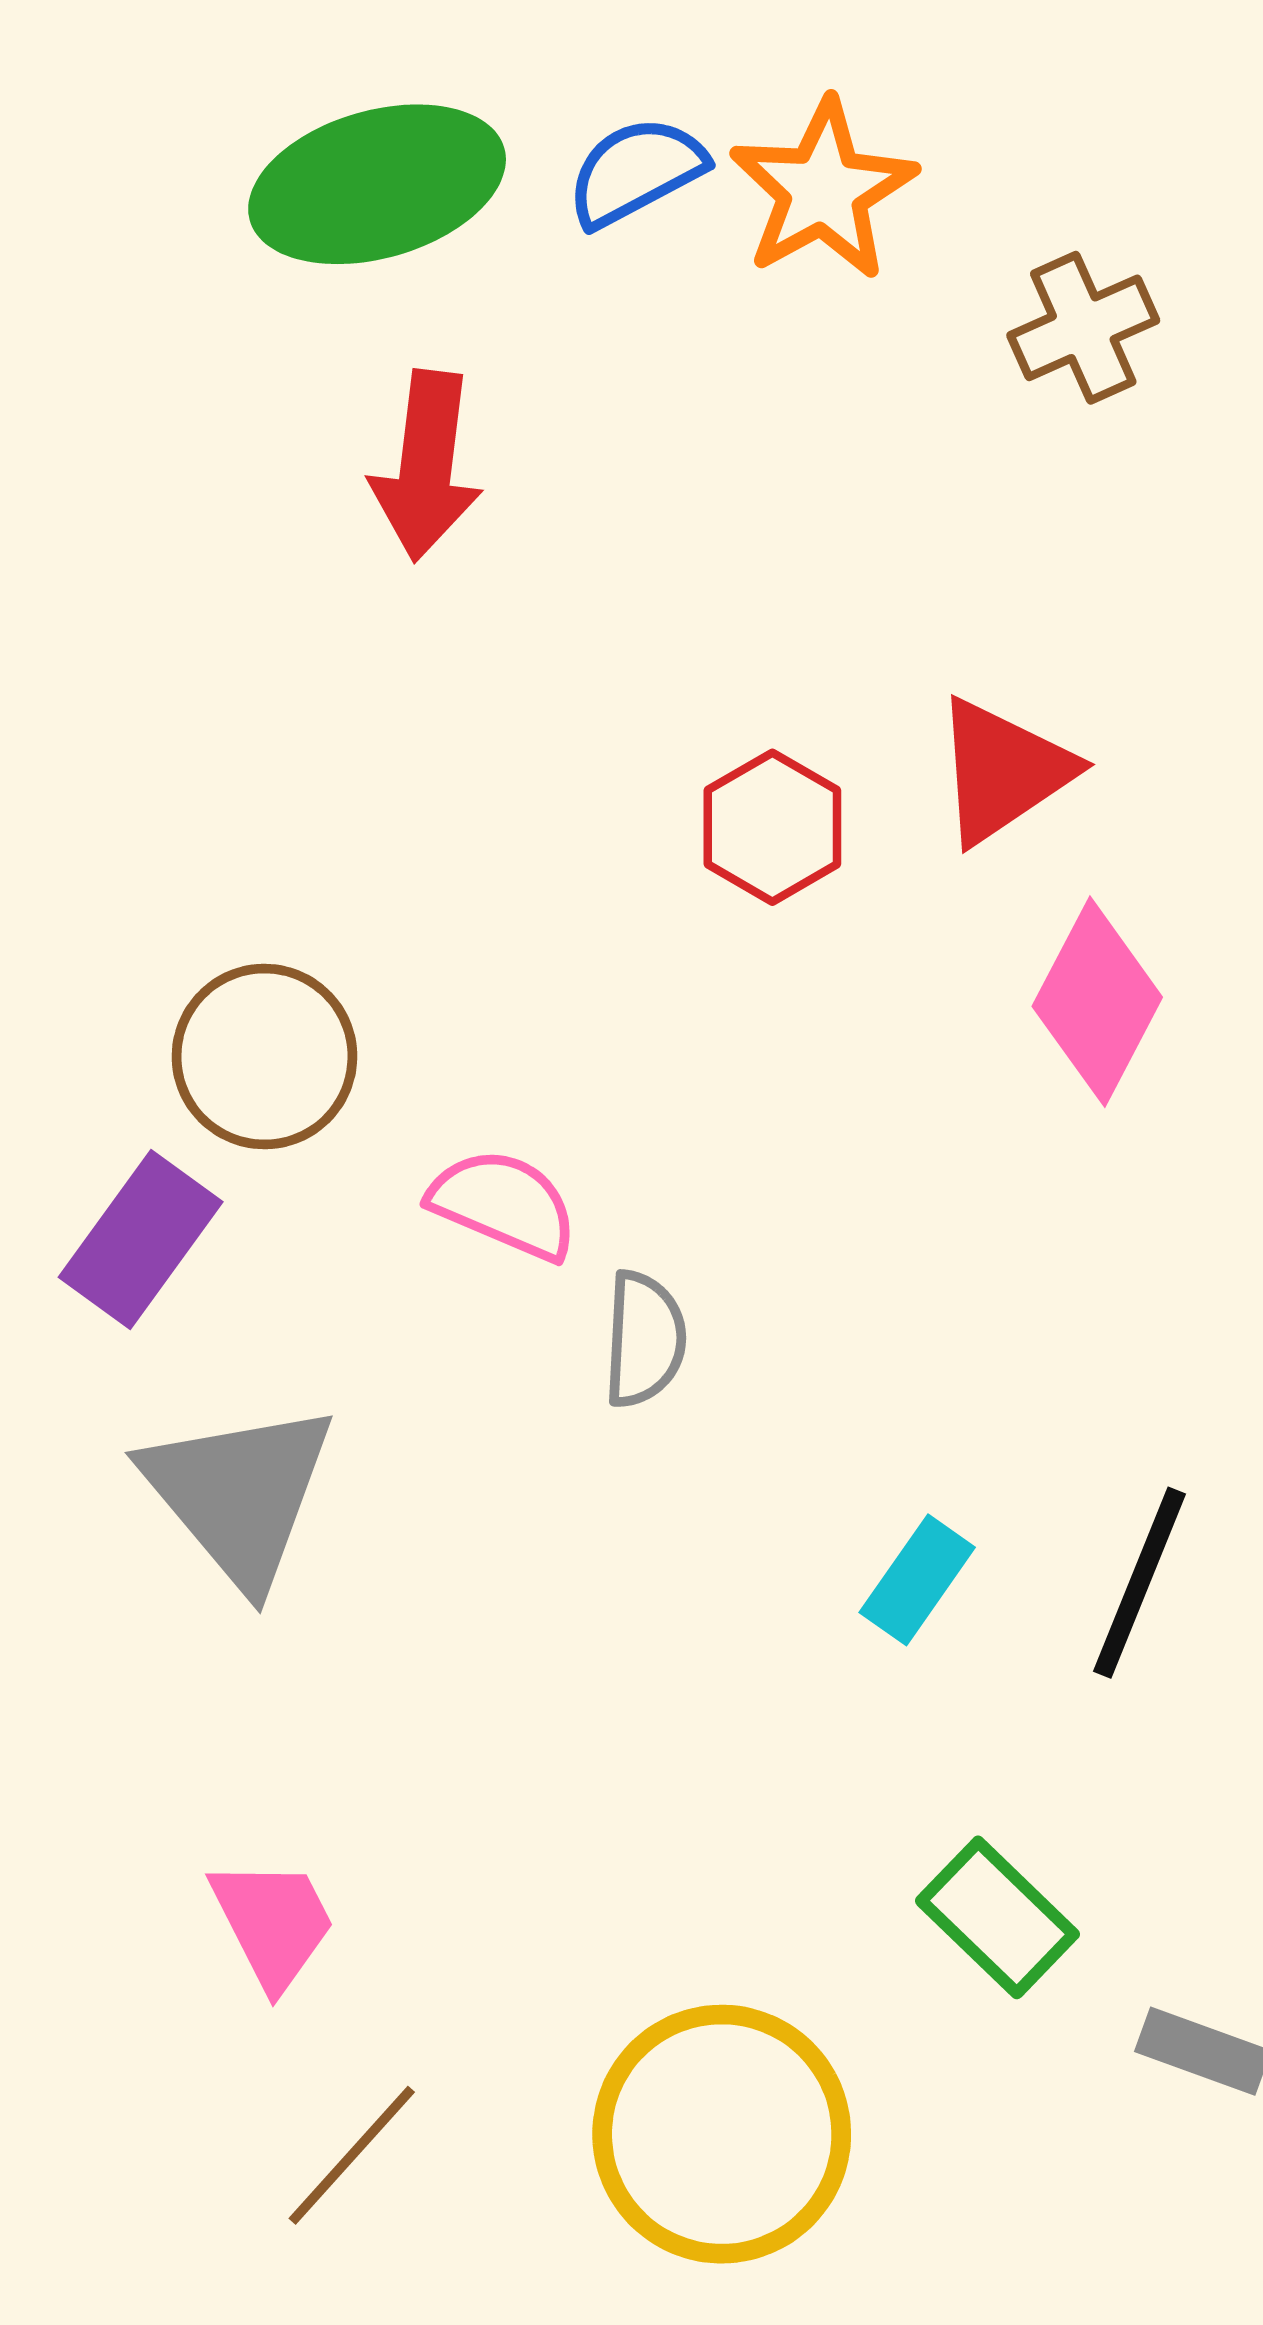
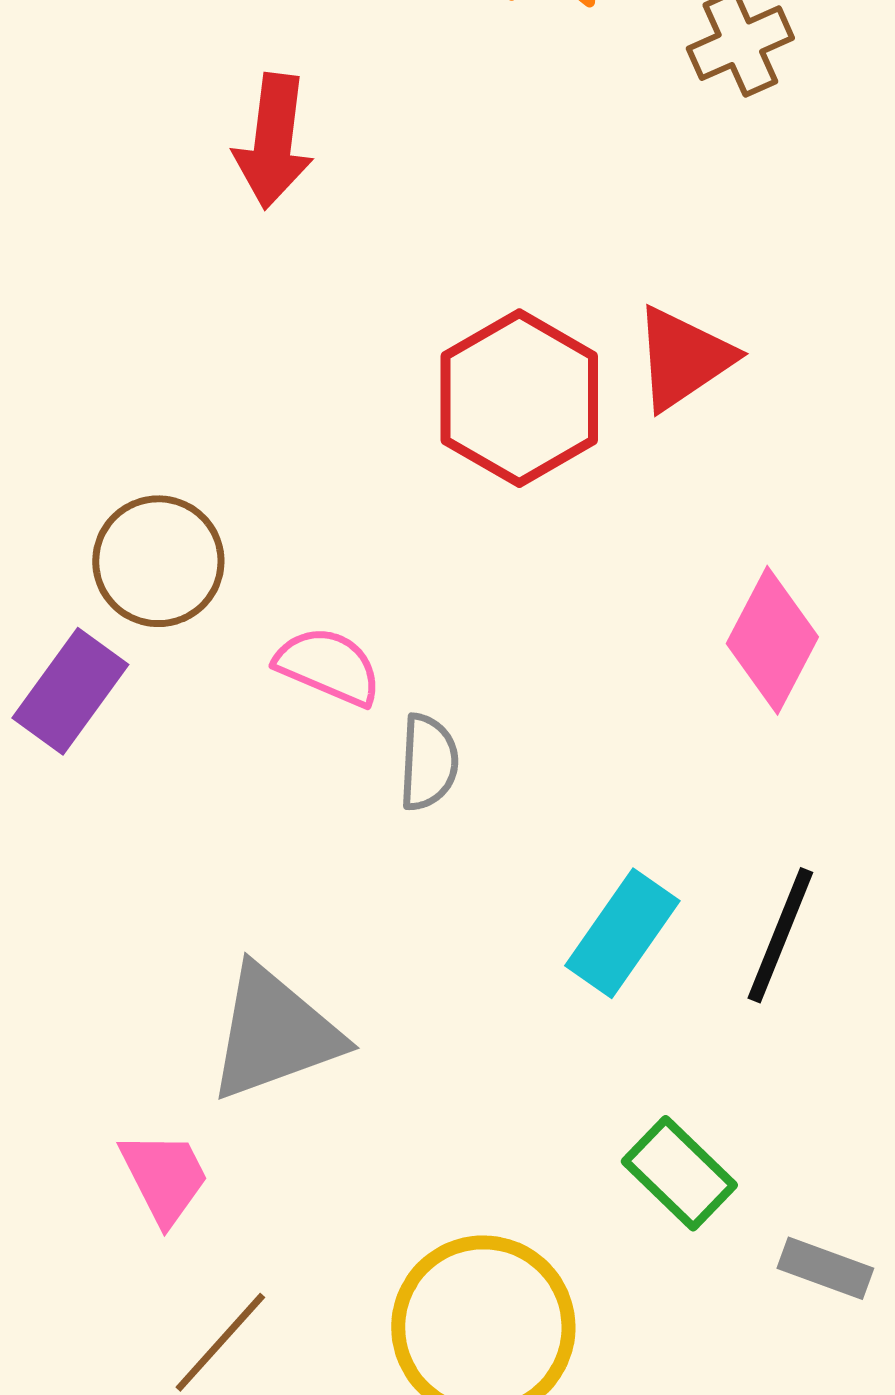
red hexagon: (772, 827) -> (519, 398), size x1.6
pink diamond: (1097, 1002) -> (772, 640), moved
gray triangle: (239, 1494) -> (274, 1033), moved, turned 50
cyan rectangle: (917, 1580) -> (622, 933), size x1.4

